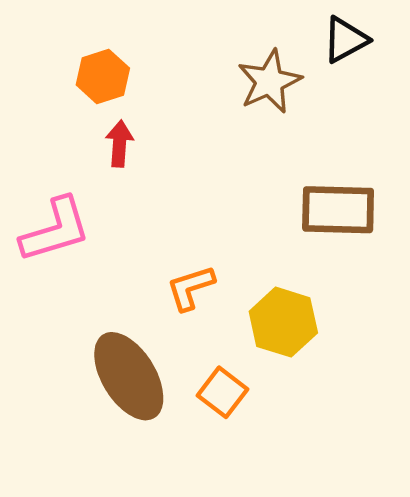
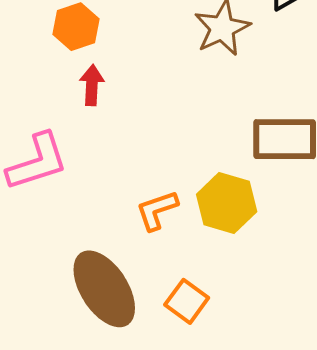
yellow hexagon: (283, 322) -> (227, 203), moved

